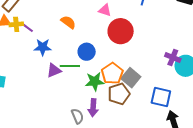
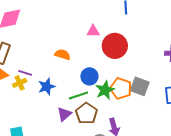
yellow cross: (16, 24) -> (20, 83), moved
purple triangle: (54, 70) -> (64, 114), moved
green star: (95, 82) -> (105, 90), moved
brown pentagon: (119, 94) -> (86, 113), moved

